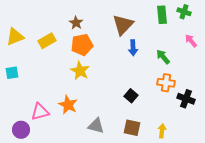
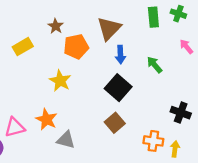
orange pentagon: (82, 45) -> (76, 47), moved
orange cross: (166, 83) -> (153, 141), moved
black square: (131, 96) -> (118, 88), moved, size x1.6
gray triangle: (96, 126) -> (66, 140), moved
brown square: (132, 128) -> (115, 123), moved, turned 36
yellow arrow: (162, 131) -> (175, 149), moved

